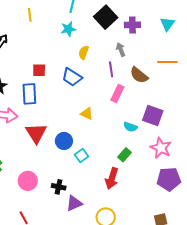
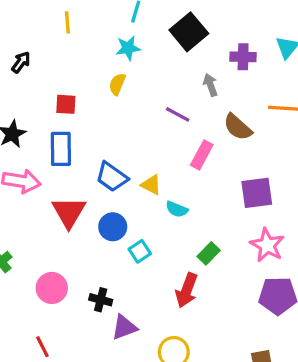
purple cross: (132, 25) -> (243, 57), moved
yellow semicircle: (84, 52) -> (117, 84), moved
purple line: (111, 69) -> (178, 114), moved, turned -56
red square: (39, 70) -> (66, 104), moved
blue trapezoid: (72, 77) -> (112, 177), moved
purple square: (153, 116) -> (257, 193), turned -30
cyan semicircle: (130, 127) -> (177, 209), moved

